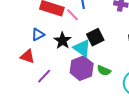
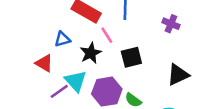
pink line: (72, 15) -> (107, 35), moved
cyan triangle: (82, 48) -> (76, 81), moved

